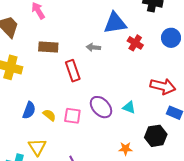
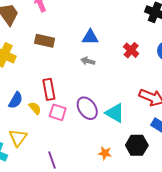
blue triangle: (115, 23) -> (90, 37), moved, size x0.7
gray arrow: (93, 47) -> (88, 61), moved
red rectangle: (73, 71) -> (49, 89), moved
cyan triangle: (129, 107) -> (115, 113), size x1.5

